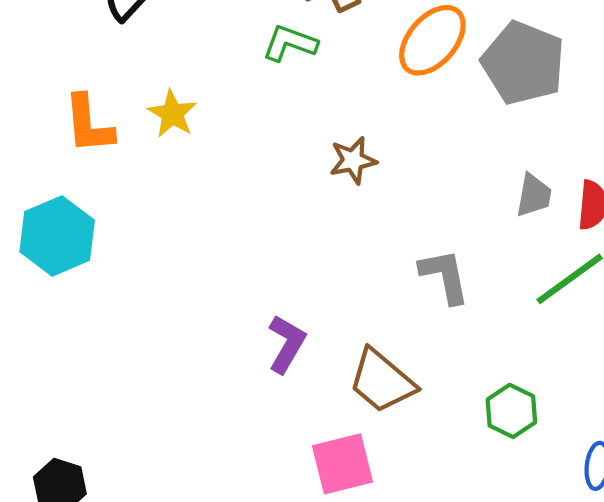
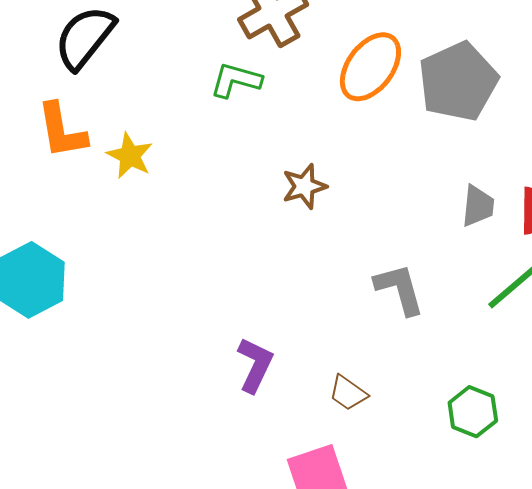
gray pentagon: (523, 63) -> (458, 82), turned 30
orange L-shape: (89, 124) -> (62, 131), moved
brown trapezoid: (382, 381) -> (348, 393), size x0.6

